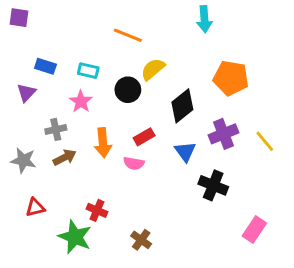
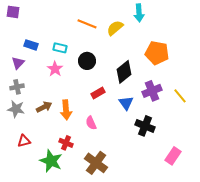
yellow semicircle: (153, 69) -> (115, 28), moved
gray cross: (56, 129) -> (17, 87), moved
orange arrow: (103, 143) -> (66, 110), moved
pink semicircle: (134, 163) -> (91, 123), moved, turned 56
brown cross: (141, 240) -> (96, 163), size x1.6

